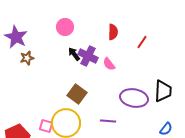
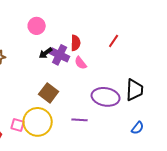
red semicircle: (113, 32) -> (76, 43), moved
black arrow: (74, 54) -> (46, 53), turned -88

